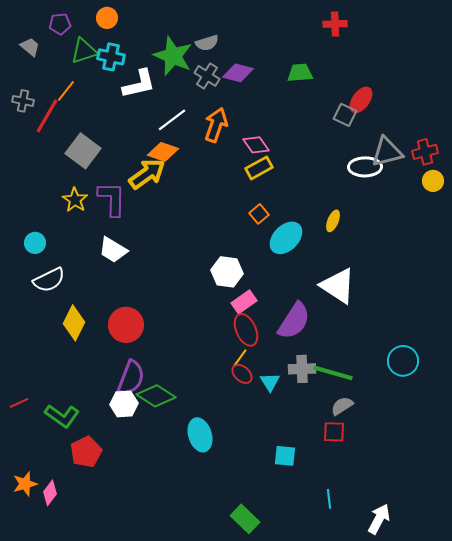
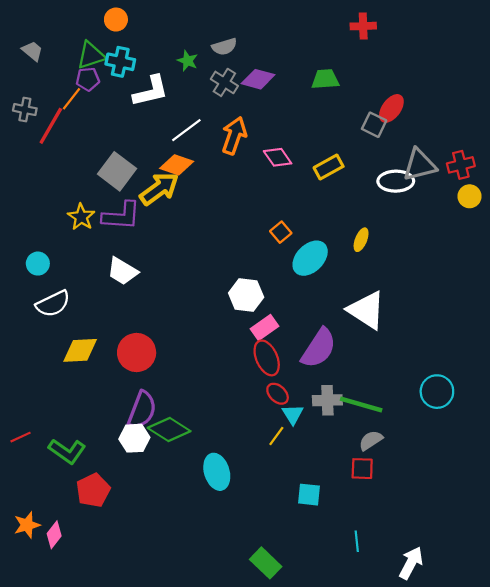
purple pentagon: (60, 24) -> (88, 79), moved
green star: (173, 56) -> (188, 61), size x0.5
gray square: (83, 151) -> (117, 171), moved
yellow rectangle: (259, 168) -> (329, 167), moved
purple L-shape: (112, 199) -> (121, 216), turned 93
yellow diamond: (74, 323) -> (80, 350), turned 60
yellow line: (240, 358) -> (276, 436), moved
red ellipse: (242, 374) -> (278, 394), moved

